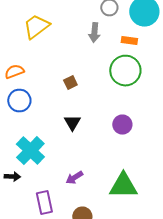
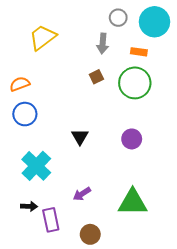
brown square: (70, 83) -> (96, 77), moved
black arrow: (12, 177) -> (29, 206), moved

